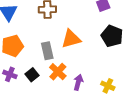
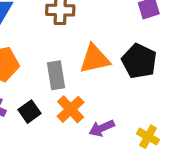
black pentagon: (112, 36) -> (139, 61), moved
purple arrow: (78, 82) -> (102, 128), turned -133

